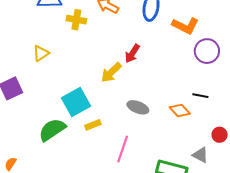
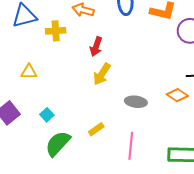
yellow triangle: (41, 53) -> (29, 72), turned 48
red arrow: (132, 54) -> (96, 47), moved
cyan square: (76, 102) -> (47, 115), moved, size x0.5

